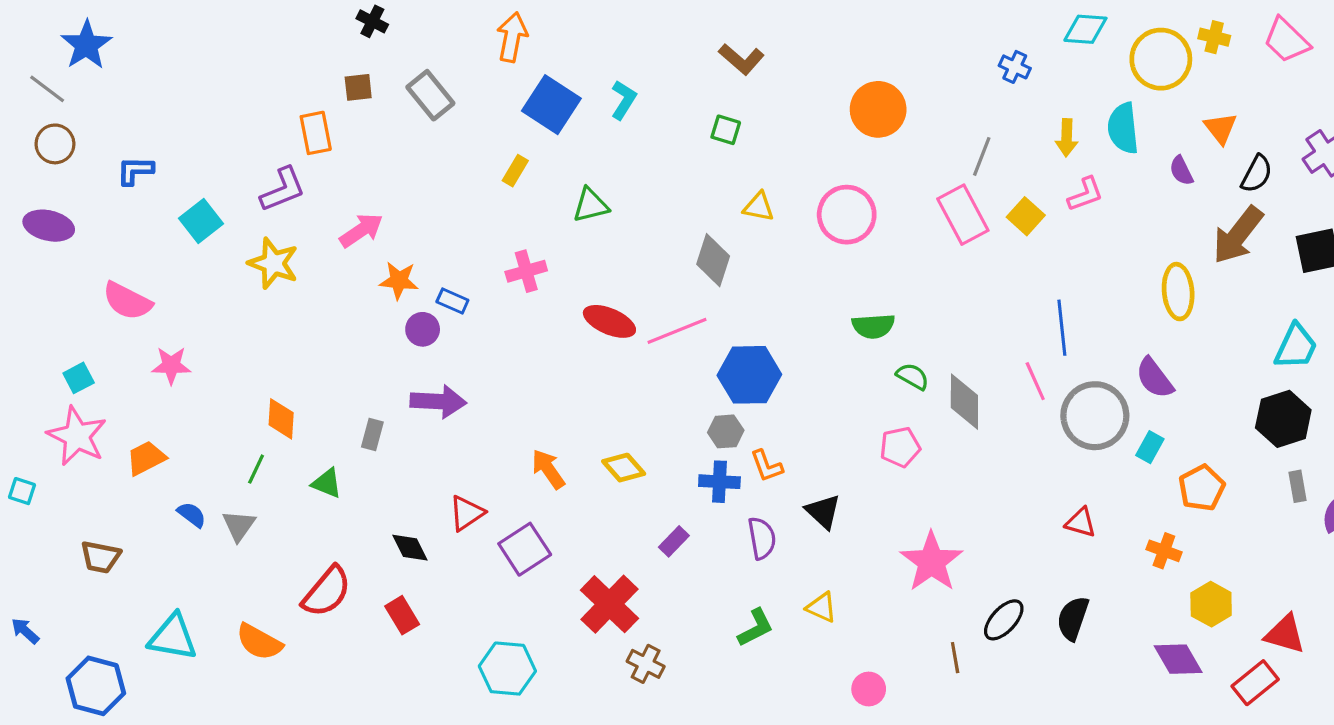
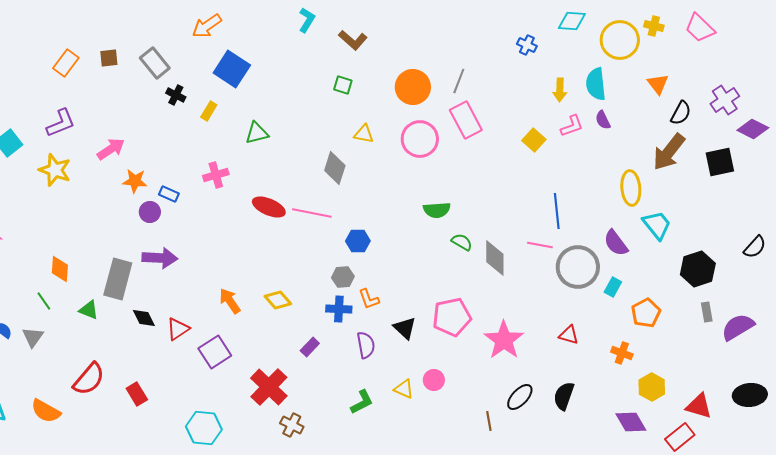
black cross: (372, 21) -> (176, 95), moved
orange arrow: (512, 37) -> (207, 26), turned -136
cyan L-shape: (624, 100) -> (307, 20), moved
orange circle: (878, 109) -> (413, 87), moved
orange rectangle: (316, 133) -> (66, 63), moved, turned 48
gray line: (982, 156) -> (459, 81), moved
purple semicircle: (1181, 171) -> (603, 120), moved
pink rectangle: (963, 215) -> (466, 120), moved
pink line: (677, 331) -> (312, 213), turned 33
cyan trapezoid: (1296, 347) -> (657, 225), moved, turned -64
blue hexagon: (749, 375) -> (358, 241), size x0.6
pink line: (1035, 381) -> (540, 245), turned -55
gray rectangle: (372, 435) -> (118, 279), size x2.0
pink pentagon: (900, 447) -> (452, 317), moved, size x1.5
green line: (256, 469) -> (44, 301), turned -60
black diamond: (410, 548) -> (144, 318), moved
pink star: (931, 562) -> (504, 340), moved
pink circle: (869, 689) -> (434, 380), moved

